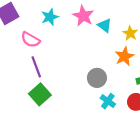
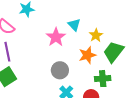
pink star: (83, 16) -> (56, 37), moved

